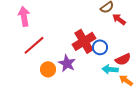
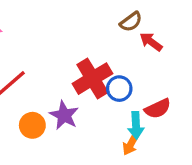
cyan arrow: (110, 69) -> (136, 125), turned -98
orange arrow: (126, 80) -> (131, 144), moved, turned -96

